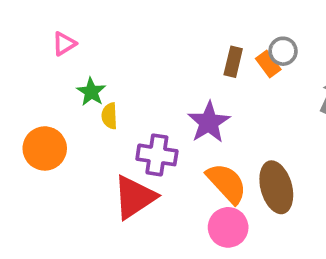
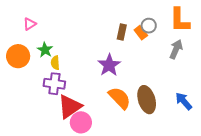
orange circle: (45, 148) -> (18, 56), moved
purple cross: (157, 155) -> (54, 84), moved
pink circle: (228, 227) -> (81, 122), moved

